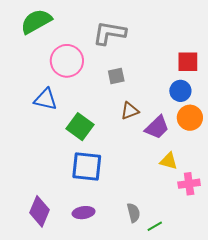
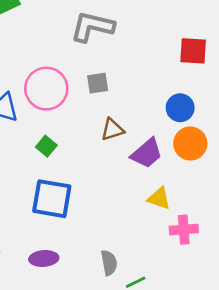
pink circle: (67, 61) -> (46, 89), moved
red square: (188, 62) -> (193, 51), moved
green square: (80, 127) -> (46, 146), size x0.6

